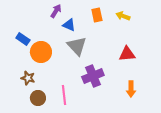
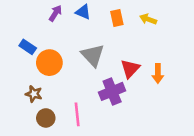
purple arrow: (56, 11) -> (55, 13), moved
blue triangle: (69, 25) -> (83, 12), moved
red triangle: (127, 54) -> (130, 69), moved, turned -42
orange arrow: (131, 89) -> (158, 73), moved

